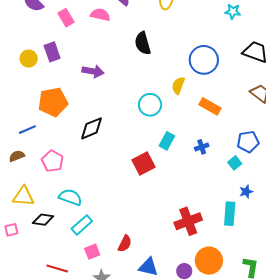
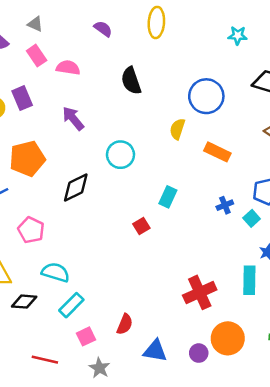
pink semicircle: (100, 15) -> (68, 68), moved
purple arrow: (93, 71) -> (73, 118), turned -135
cyan circle: (150, 105) -> (120, 155), moved
blue cross: (202, 147) -> (225, 205), moved
red square: (144, 163) -> (141, 226), size x0.6

